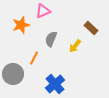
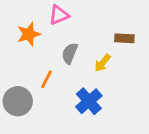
brown rectangle: (91, 28) -> (124, 38), turned -40
blue cross: (55, 84) -> (89, 101), moved

